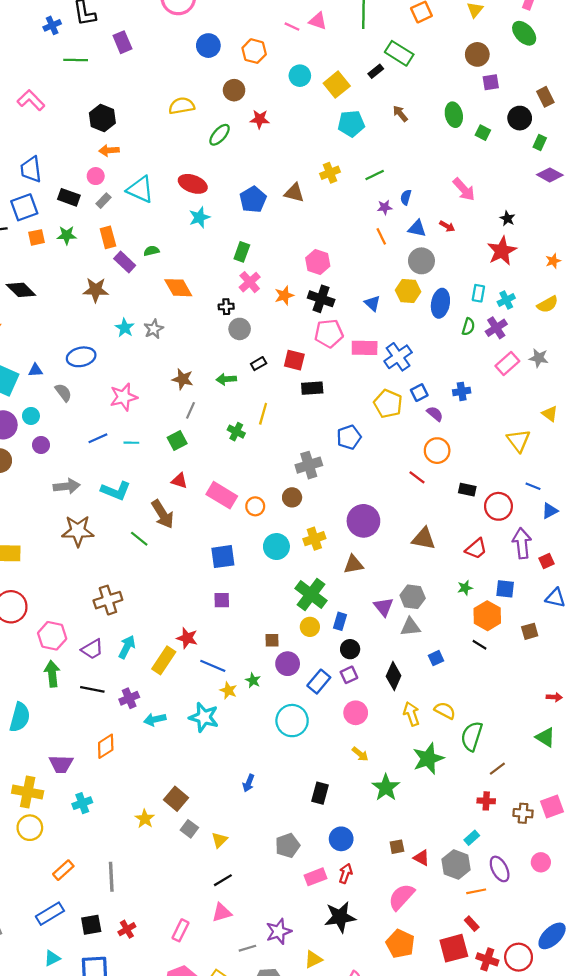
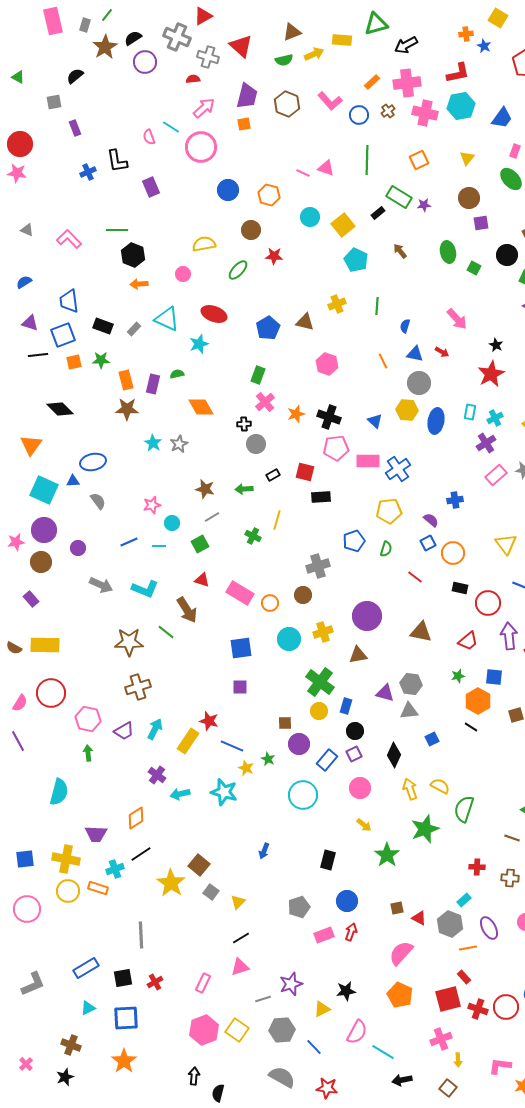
green line: (76, 60) -> (117, 230), moved
cyan pentagon: (351, 124) -> (356, 260), turned 30
green line: (375, 175) -> (377, 306), turned -60
pink circle: (96, 176) -> (183, 274), moved
purple star: (385, 207) -> (424, 205), moved
cyan star: (199, 217) -> (199, 344), moved
orange rectangle: (108, 237) -> (126, 380), moved
purple rectangle: (125, 262) -> (153, 384), turned 60
pink hexagon: (318, 262) -> (327, 364), moved
green semicircle: (468, 327) -> (386, 549), moved
blue ellipse: (81, 357) -> (93, 462), moved
blue square: (419, 393) -> (428, 543), moved
pink star: (124, 397) -> (152, 505), size x0.7
yellow pentagon: (388, 404) -> (389, 511), turned -30
gray line: (191, 410) -> (212, 517), turned 35
cyan circle: (31, 416) -> (172, 523), moved
orange circle: (437, 451) -> (453, 553), moved
gray arrow: (67, 486) -> (101, 585), turned 30
brown star: (78, 531) -> (129, 642), moved
purple triangle: (384, 607) -> (385, 693), turned -36
green arrow: (52, 674) -> (88, 753), size x0.7
black line: (92, 689) -> (141, 854), moved, turned -45
purple cross: (129, 698) -> (157, 775), turned -30
brown line: (497, 769) -> (512, 838), moved, turned 56
yellow star: (145, 819) -> (171, 883), size x1.6
orange rectangle: (63, 870) -> (98, 888), moved, turned 60
black star: (340, 917) -> (346, 991), moved, size x0.7

